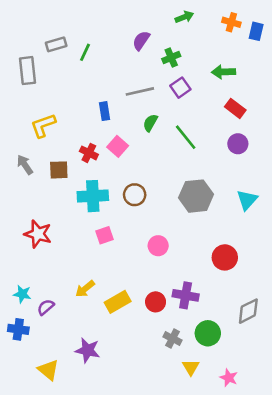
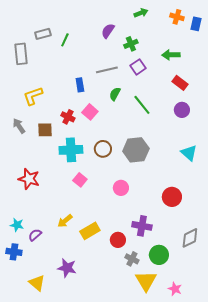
gray hexagon: (196, 196) -> (136, 150), moved
cyan triangle: (247, 200) -> (189, 153), turned -30
pink square: (105, 235) -> (80, 180), turned -32
red circle: (156, 302) -> (118, 240), moved
yellow triangle: (191, 367) -> (146, 281), size x1.6

